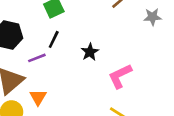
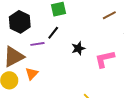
pink L-shape: (120, 76) -> (105, 59), moved

